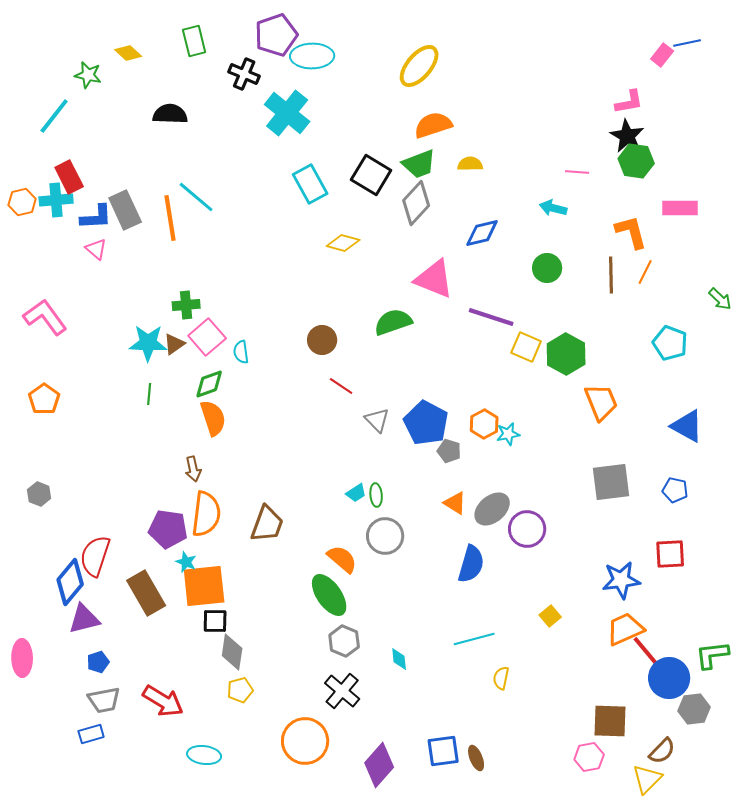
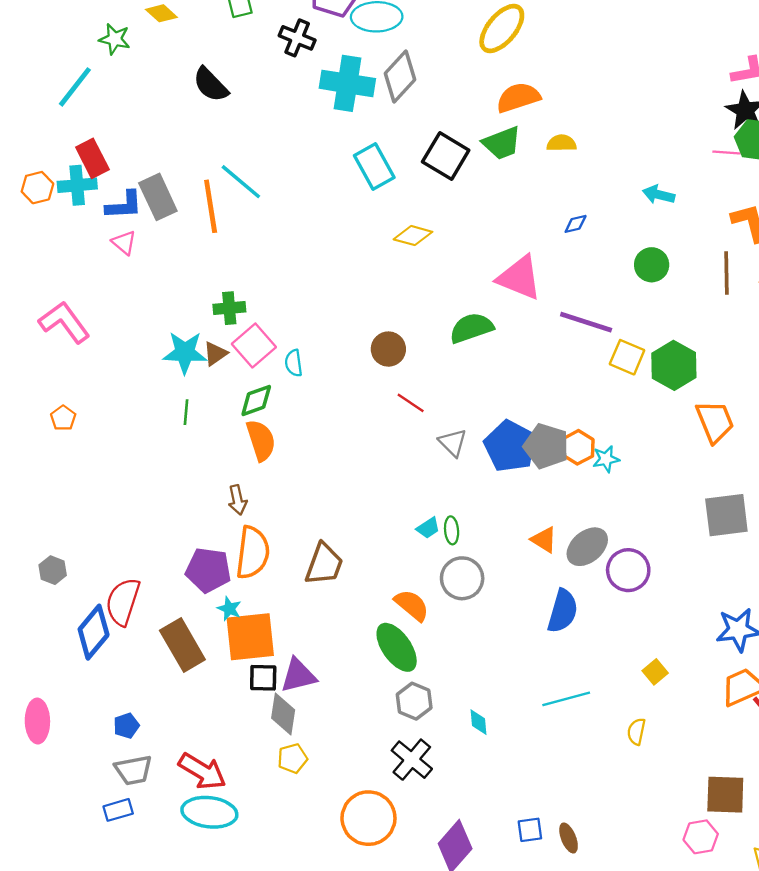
cyan cross: (287, 113) -> (347, 83), turned -30
black semicircle: (170, 114) -> (211, 85), turned -136
pink line: (577, 172) -> (726, 152), moved
gray diamond: (416, 203) -> (400, 76), moved
blue diamond: (482, 233) -> (576, 224), size x0.6
orange pentagon: (44, 399) -> (63, 418), size x0.7
gray pentagon: (449, 451) -> (546, 446), moved, size x1.6
gray hexagon: (39, 494) -> (53, 570), moved
purple triangle: (84, 619) -> (298, 675), moved
yellow semicircle: (501, 678) -> (636, 732), moved
blue square: (443, 751) -> (530, 830), size x0.7
cyan ellipse: (204, 755) -> (209, 812), moved, size x1.4

